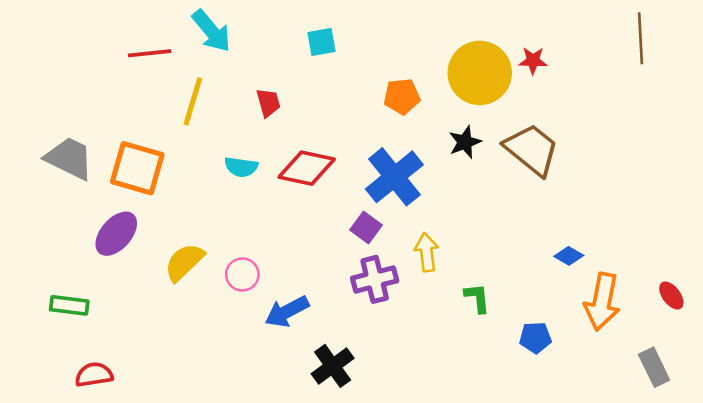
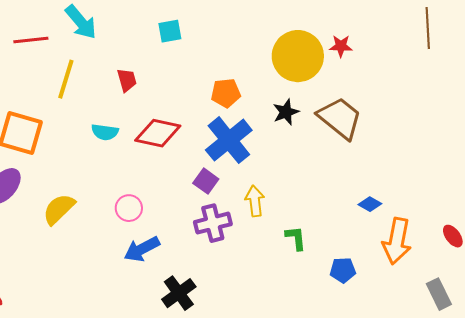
orange pentagon: (402, 96) -> (226, 93), moved
pink circle: (242, 274) -> (129, 208), moved

